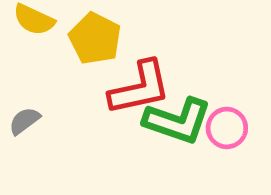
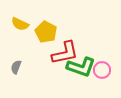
gray semicircle: (24, 121) -> (16, 67), turned -32

